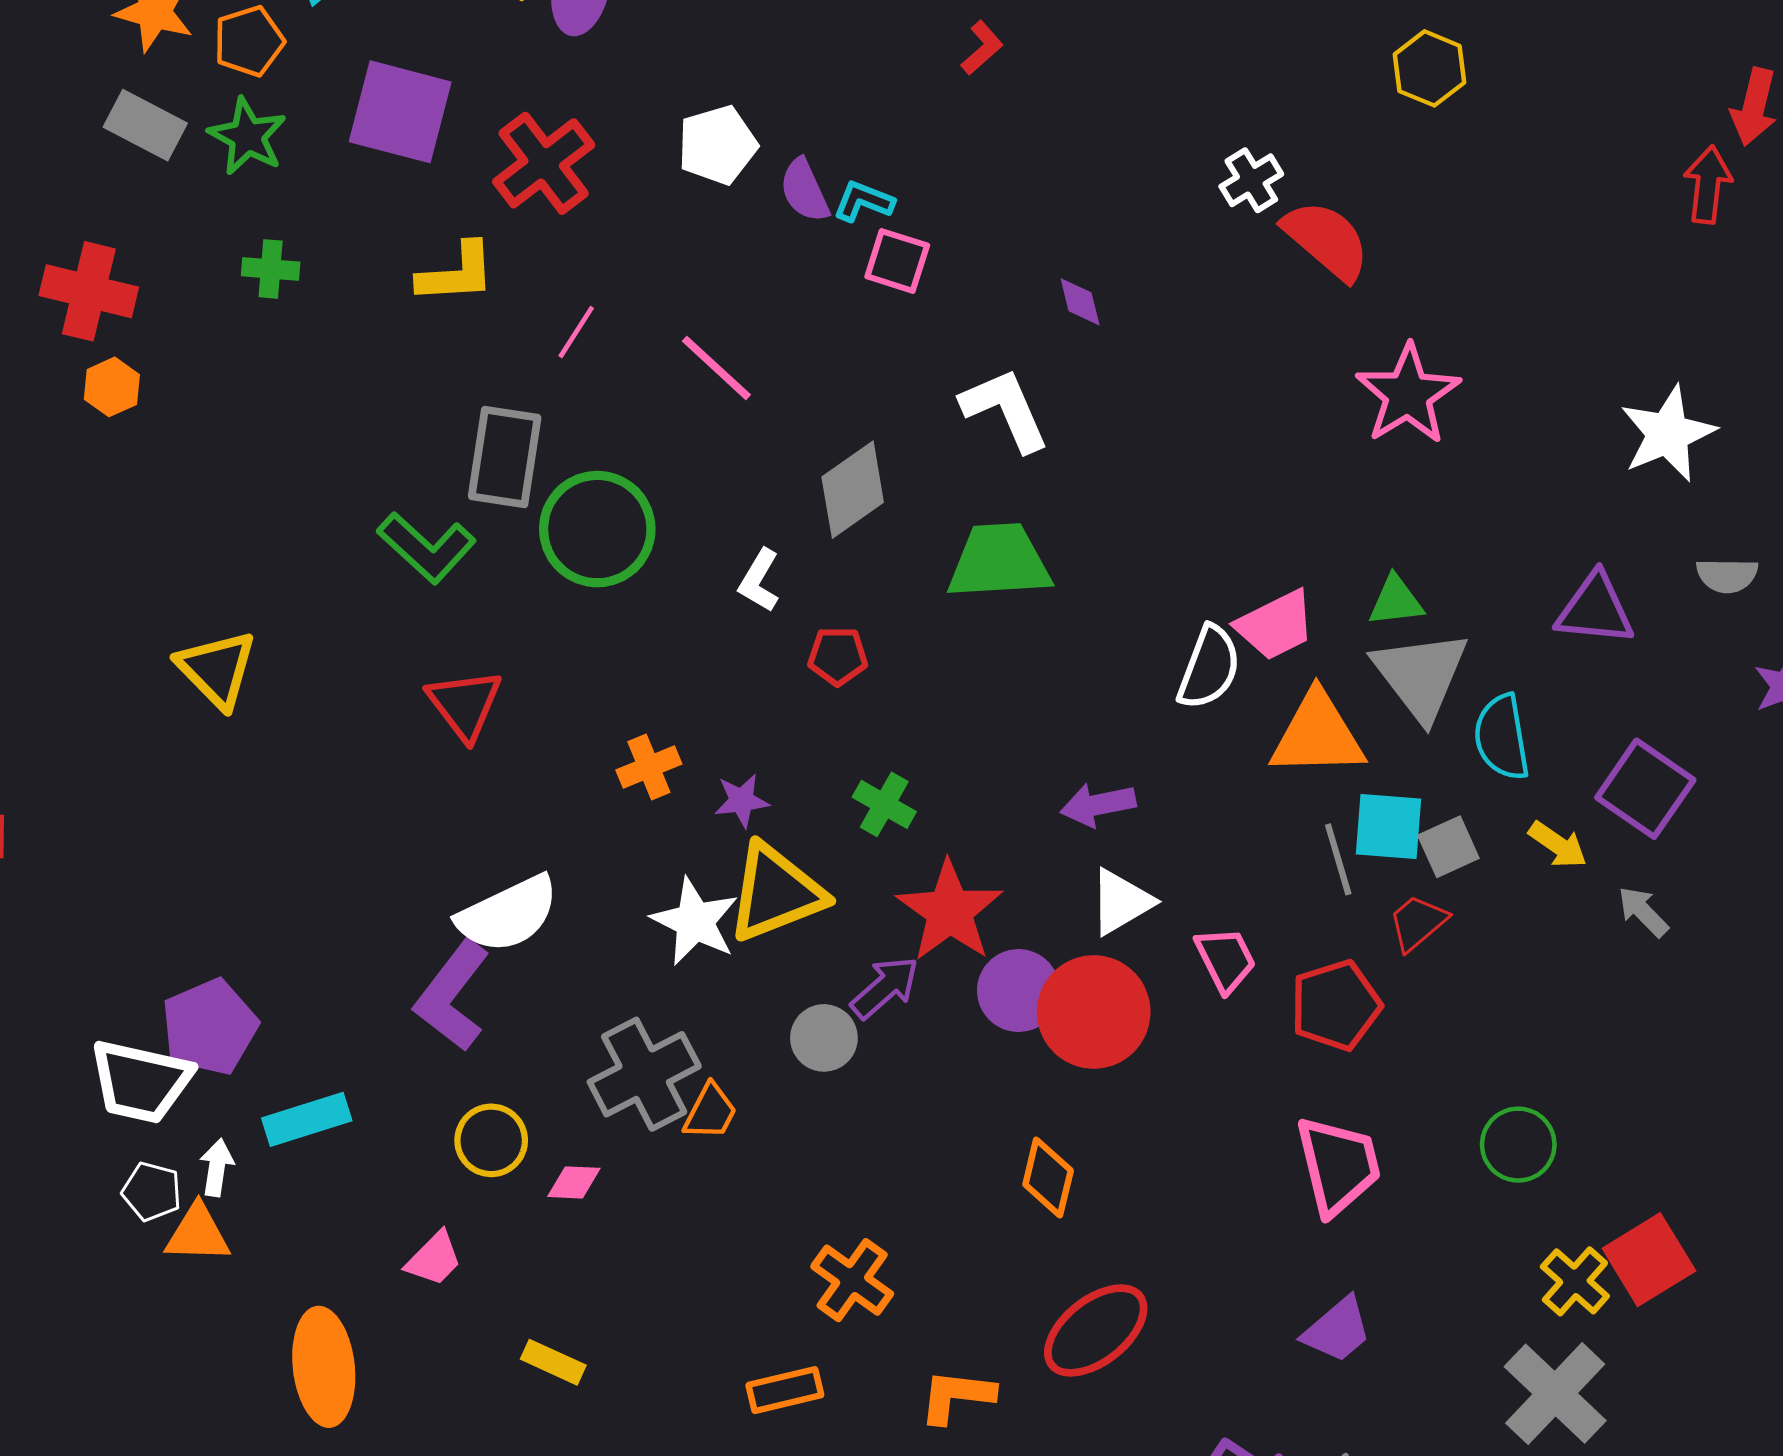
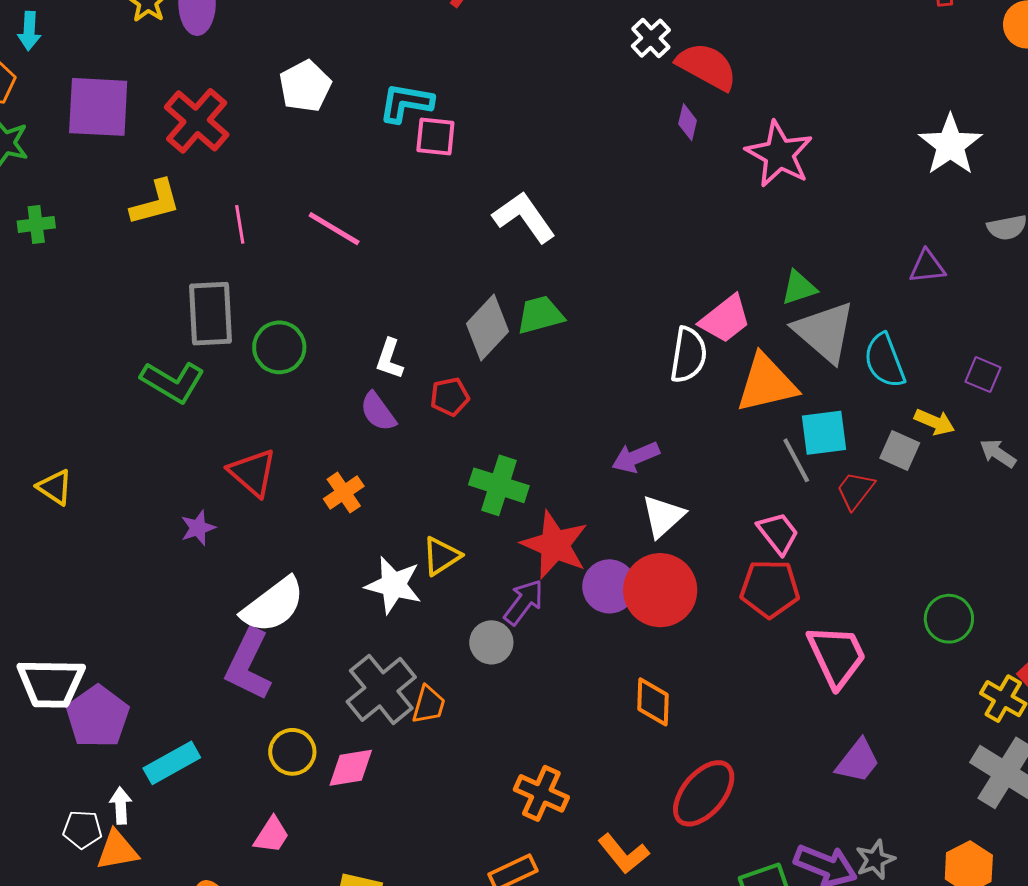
purple semicircle: (804, 190) -> (378, 412), moved
cyan L-shape: (864, 201) -> (406, 103), size x1.4
purple diamond: (1080, 302) -> (688, 122), moved, turned 39
pink line: (576, 332) -> (240, 224), turned -30
gray diamond: (853, 490) -> (487, 328), moved
green circle: (597, 529) -> (279, 347), size x0.7
green trapezoid: (999, 561) -> (540, 315), size x0.7
purple triangle: (1595, 609) -> (927, 267), size x0.7
yellow triangle: (217, 669) -> (55, 487), size x0.7
red triangle: (465, 704) -> (253, 473), moved
purple square: (1645, 789) -> (983, 375), size x0.6
purple star: (742, 801) -> (198, 528), moved
green cross: (884, 804) -> (499, 485), size x1.4
gray square: (1448, 847) -> (900, 450), moved, turned -30
yellow triangle: (776, 893) -> (441, 556), size x0.6
pink trapezoid: (1226, 959) -> (778, 533), moved
red pentagon: (1336, 1005) -> (770, 589), moved, turned 30
white trapezoid: (141, 1081) -> (51, 683), moved
pink diamond: (574, 1182) -> (351, 768), size x1.4
orange L-shape: (957, 1396) -> (623, 854), turned -124

